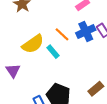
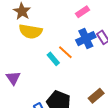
orange line: (62, 34) -> (65, 52), moved
yellow semicircle: (33, 44) -> (31, 31), moved, turned 45

